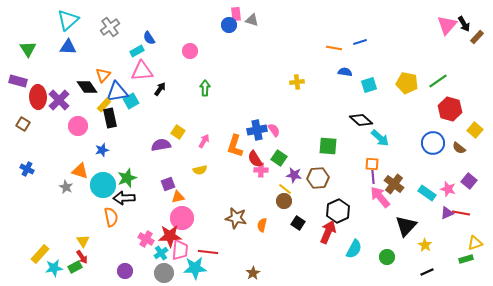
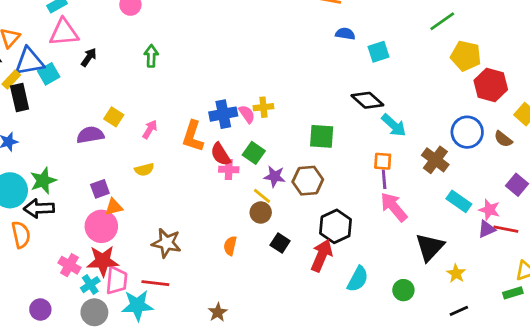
green line: (438, 81) -> (442, 21), moved
yellow cross: (297, 82) -> (263, 107), moved
yellow pentagon: (407, 83) -> (466, 56), moved
brown cross: (394, 184) -> (435, 160), moved
pink star: (448, 189) -> (489, 210), moved
pink circle: (182, 218) -> (101, 226), moved
brown star: (236, 218) -> (166, 243), moved

